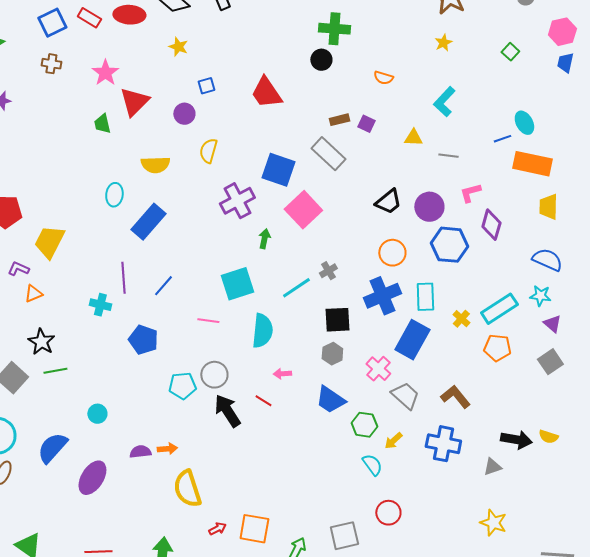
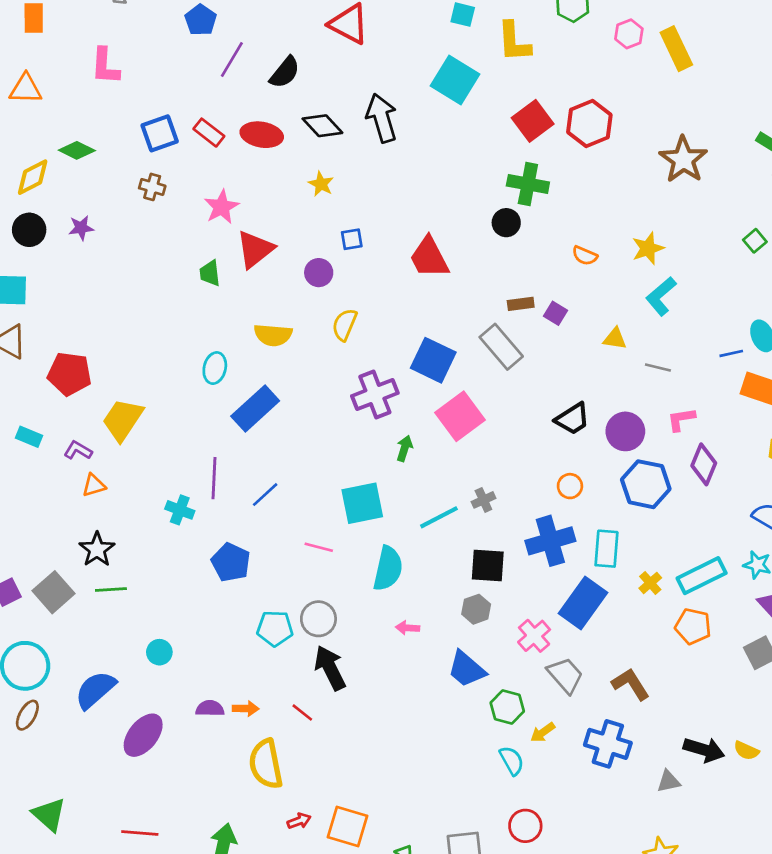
yellow star: (443, 43) -> (648, 248), moved, size x1.4
orange circle: (392, 253) -> (570, 486), size x0.7
red line: (263, 401) -> (302, 712), moved

